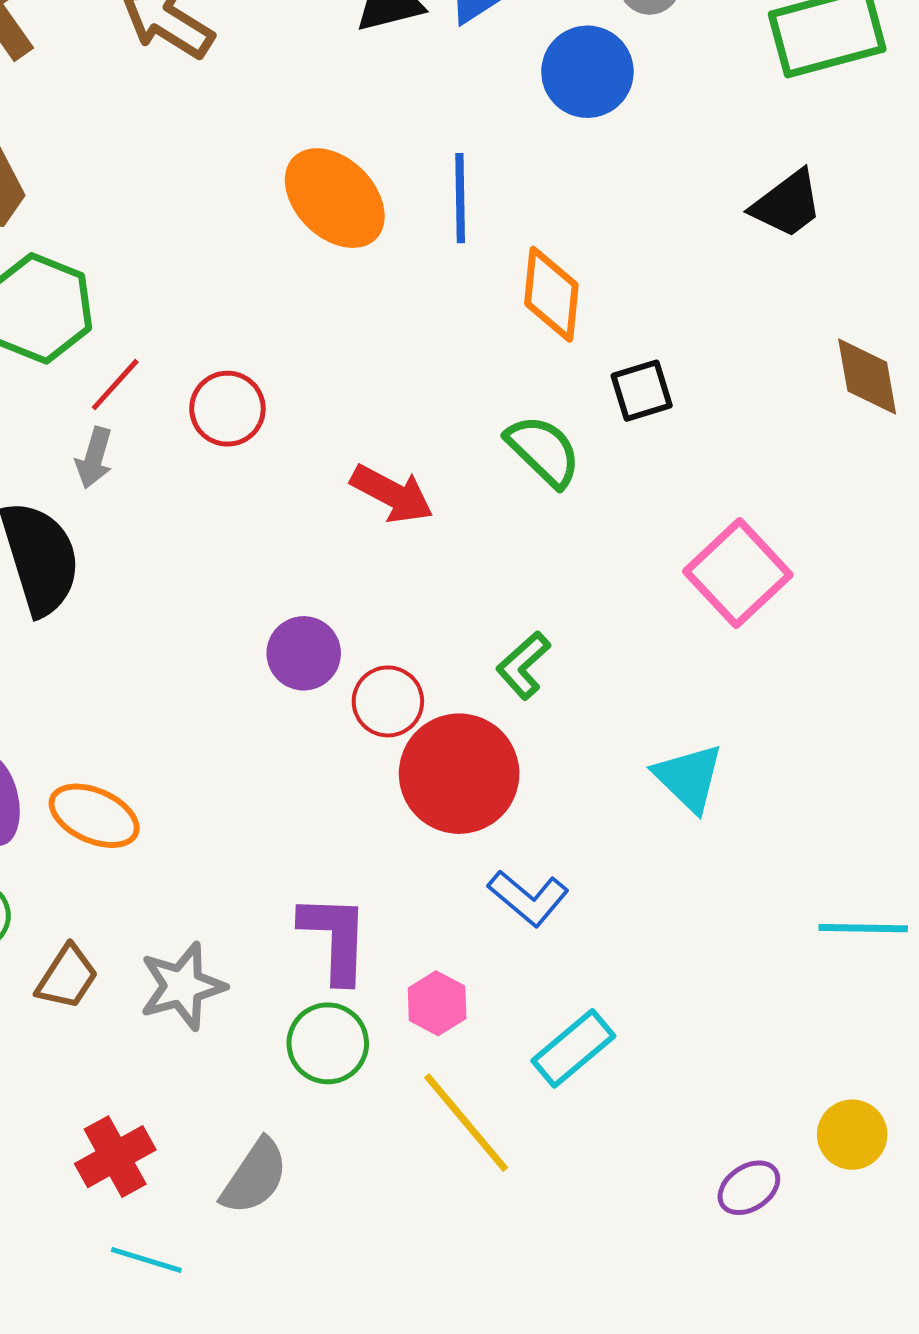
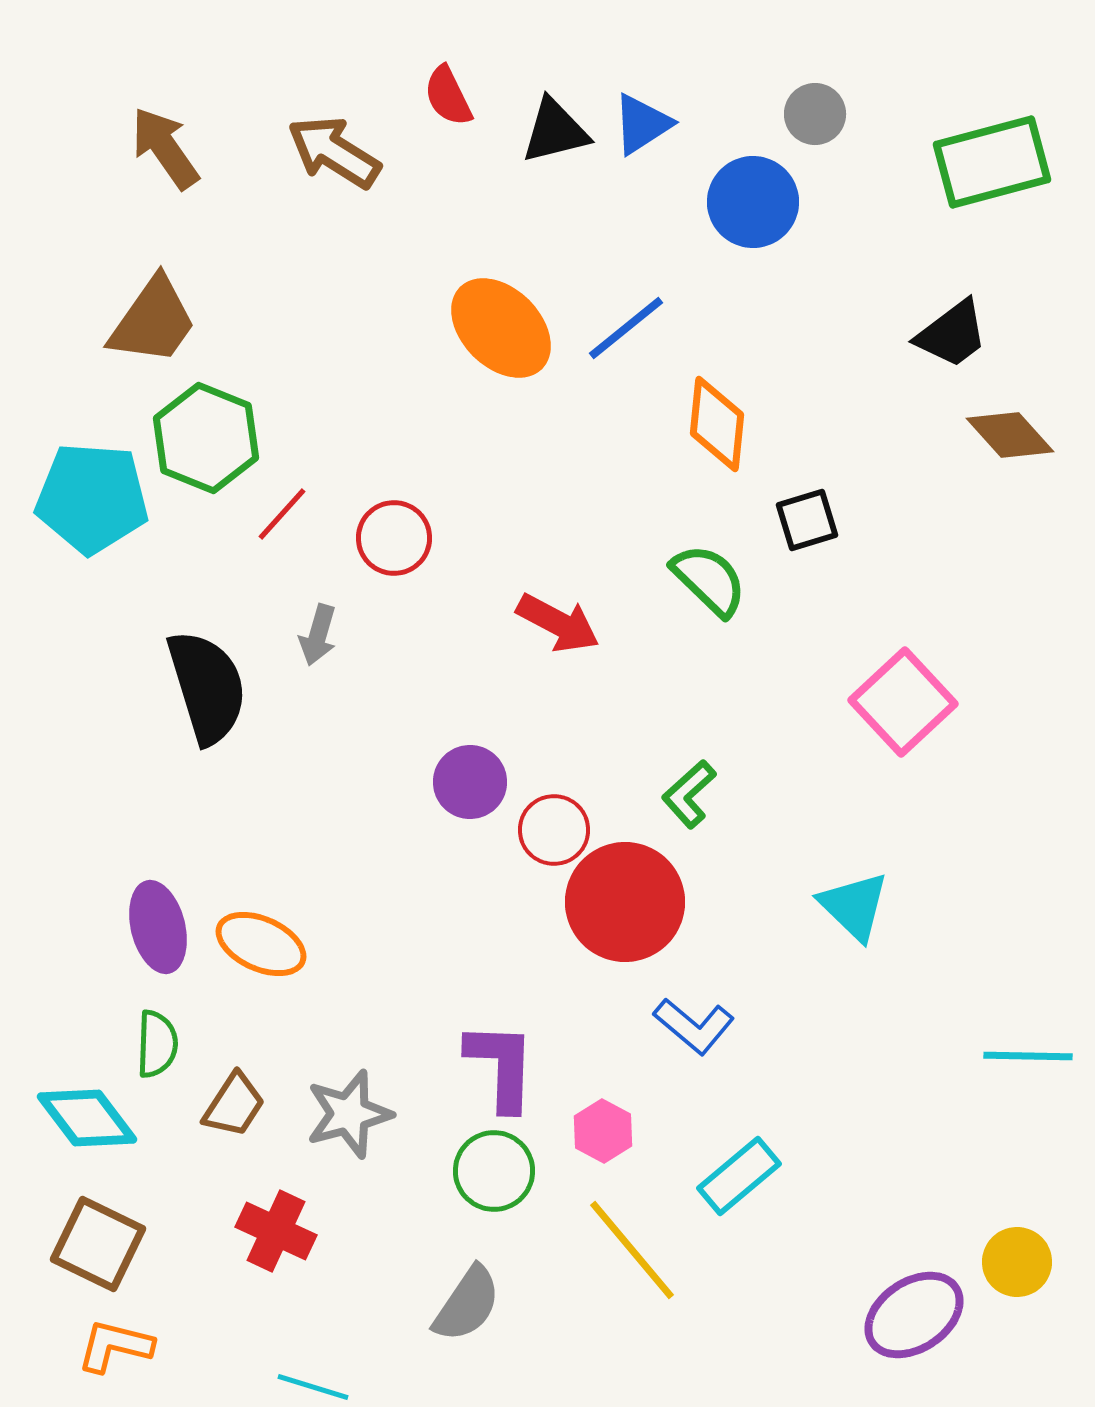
blue line: (460, 198) -> (626, 328), turned 52
brown diamond: (867, 377) -> (1010, 435), moved, turned -32
gray arrow: (94, 458) -> (318, 635), moved
red cross: (115, 1157) -> (276, 1231), moved, turned -36
gray semicircle: (255, 1177) -> (467, 1304), moved
purple ellipse: (749, 1188) -> (914, 1315), size x1.6

